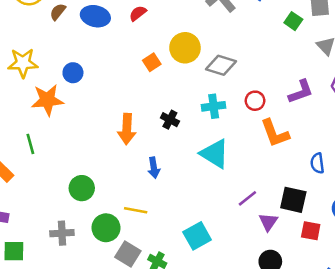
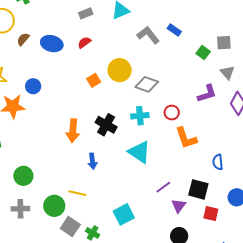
purple L-shape: (301, 92) -> (207, 94), moved
black cross: (170, 120) -> (106, 125), size x1.5
green circle: (82, 188) -> (23, 176), moved

